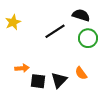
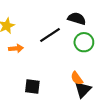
orange arrow: (22, 68) -> (16, 48), moved
black triangle: (59, 80) -> (83, 90), moved

